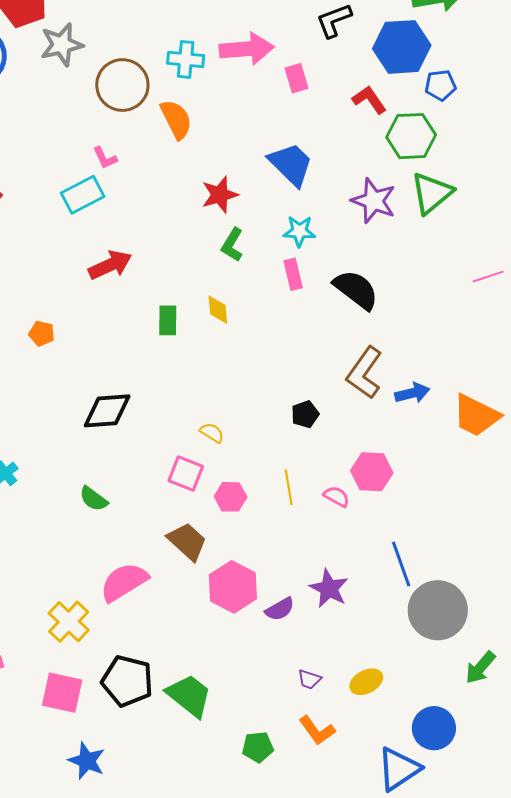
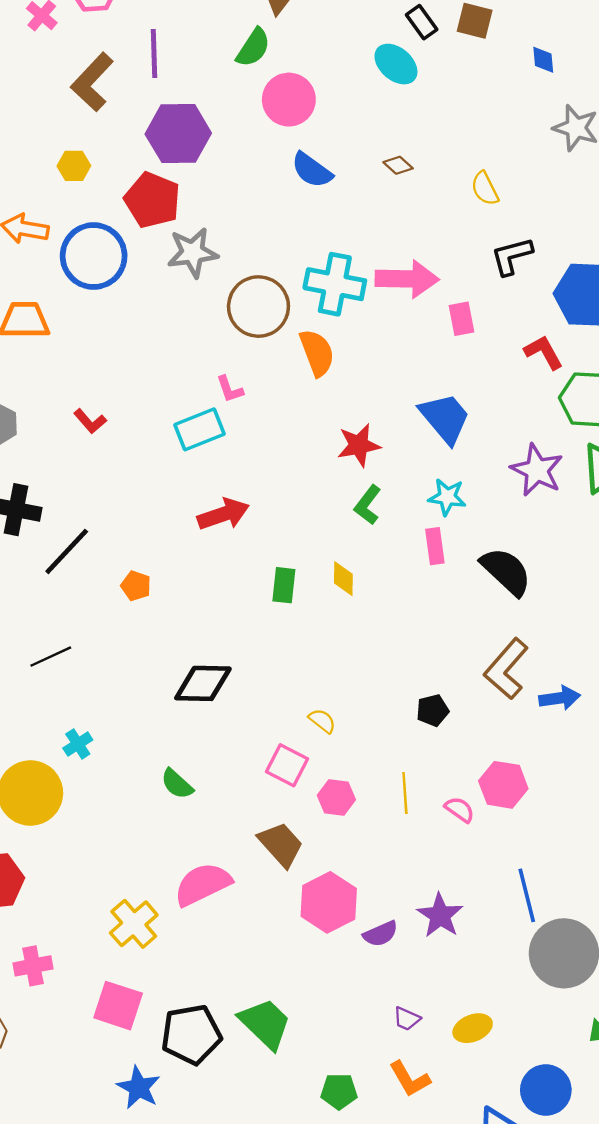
cyan cross: (186, 59) -> (335, 284), size x1.4
black pentagon: (127, 681) -> (191, 1034), moved, turned -30

